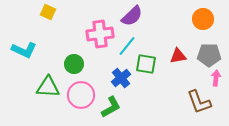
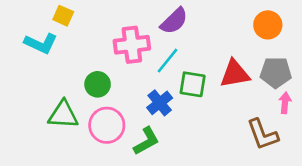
cyan L-shape: (24, 50) -> (41, 43), moved
red triangle: (178, 56) -> (235, 74), size x1.4

